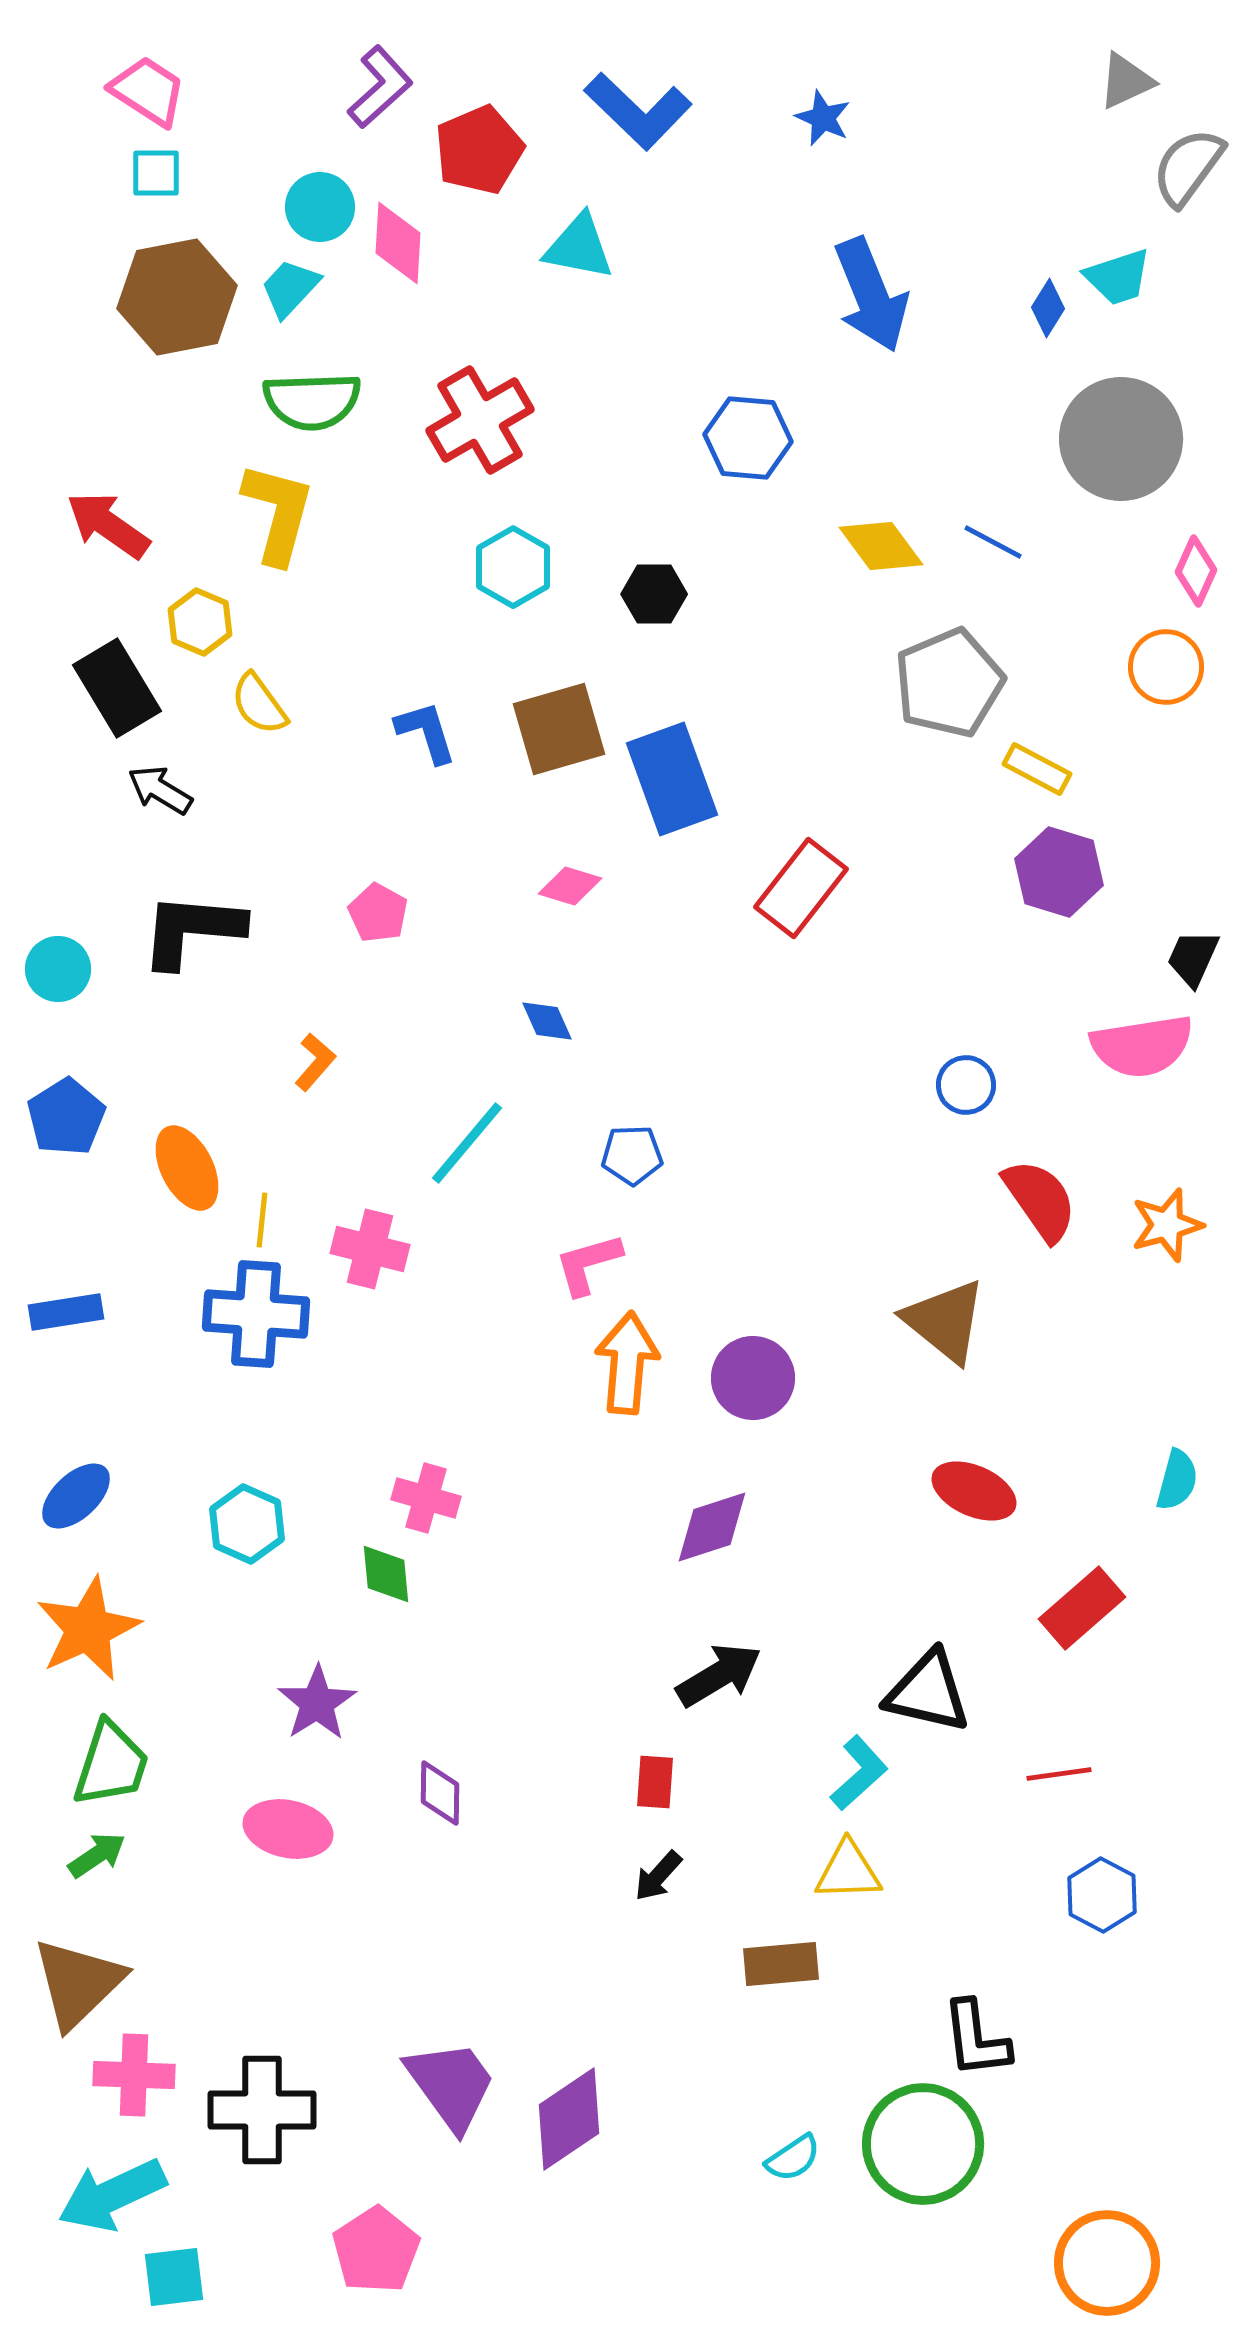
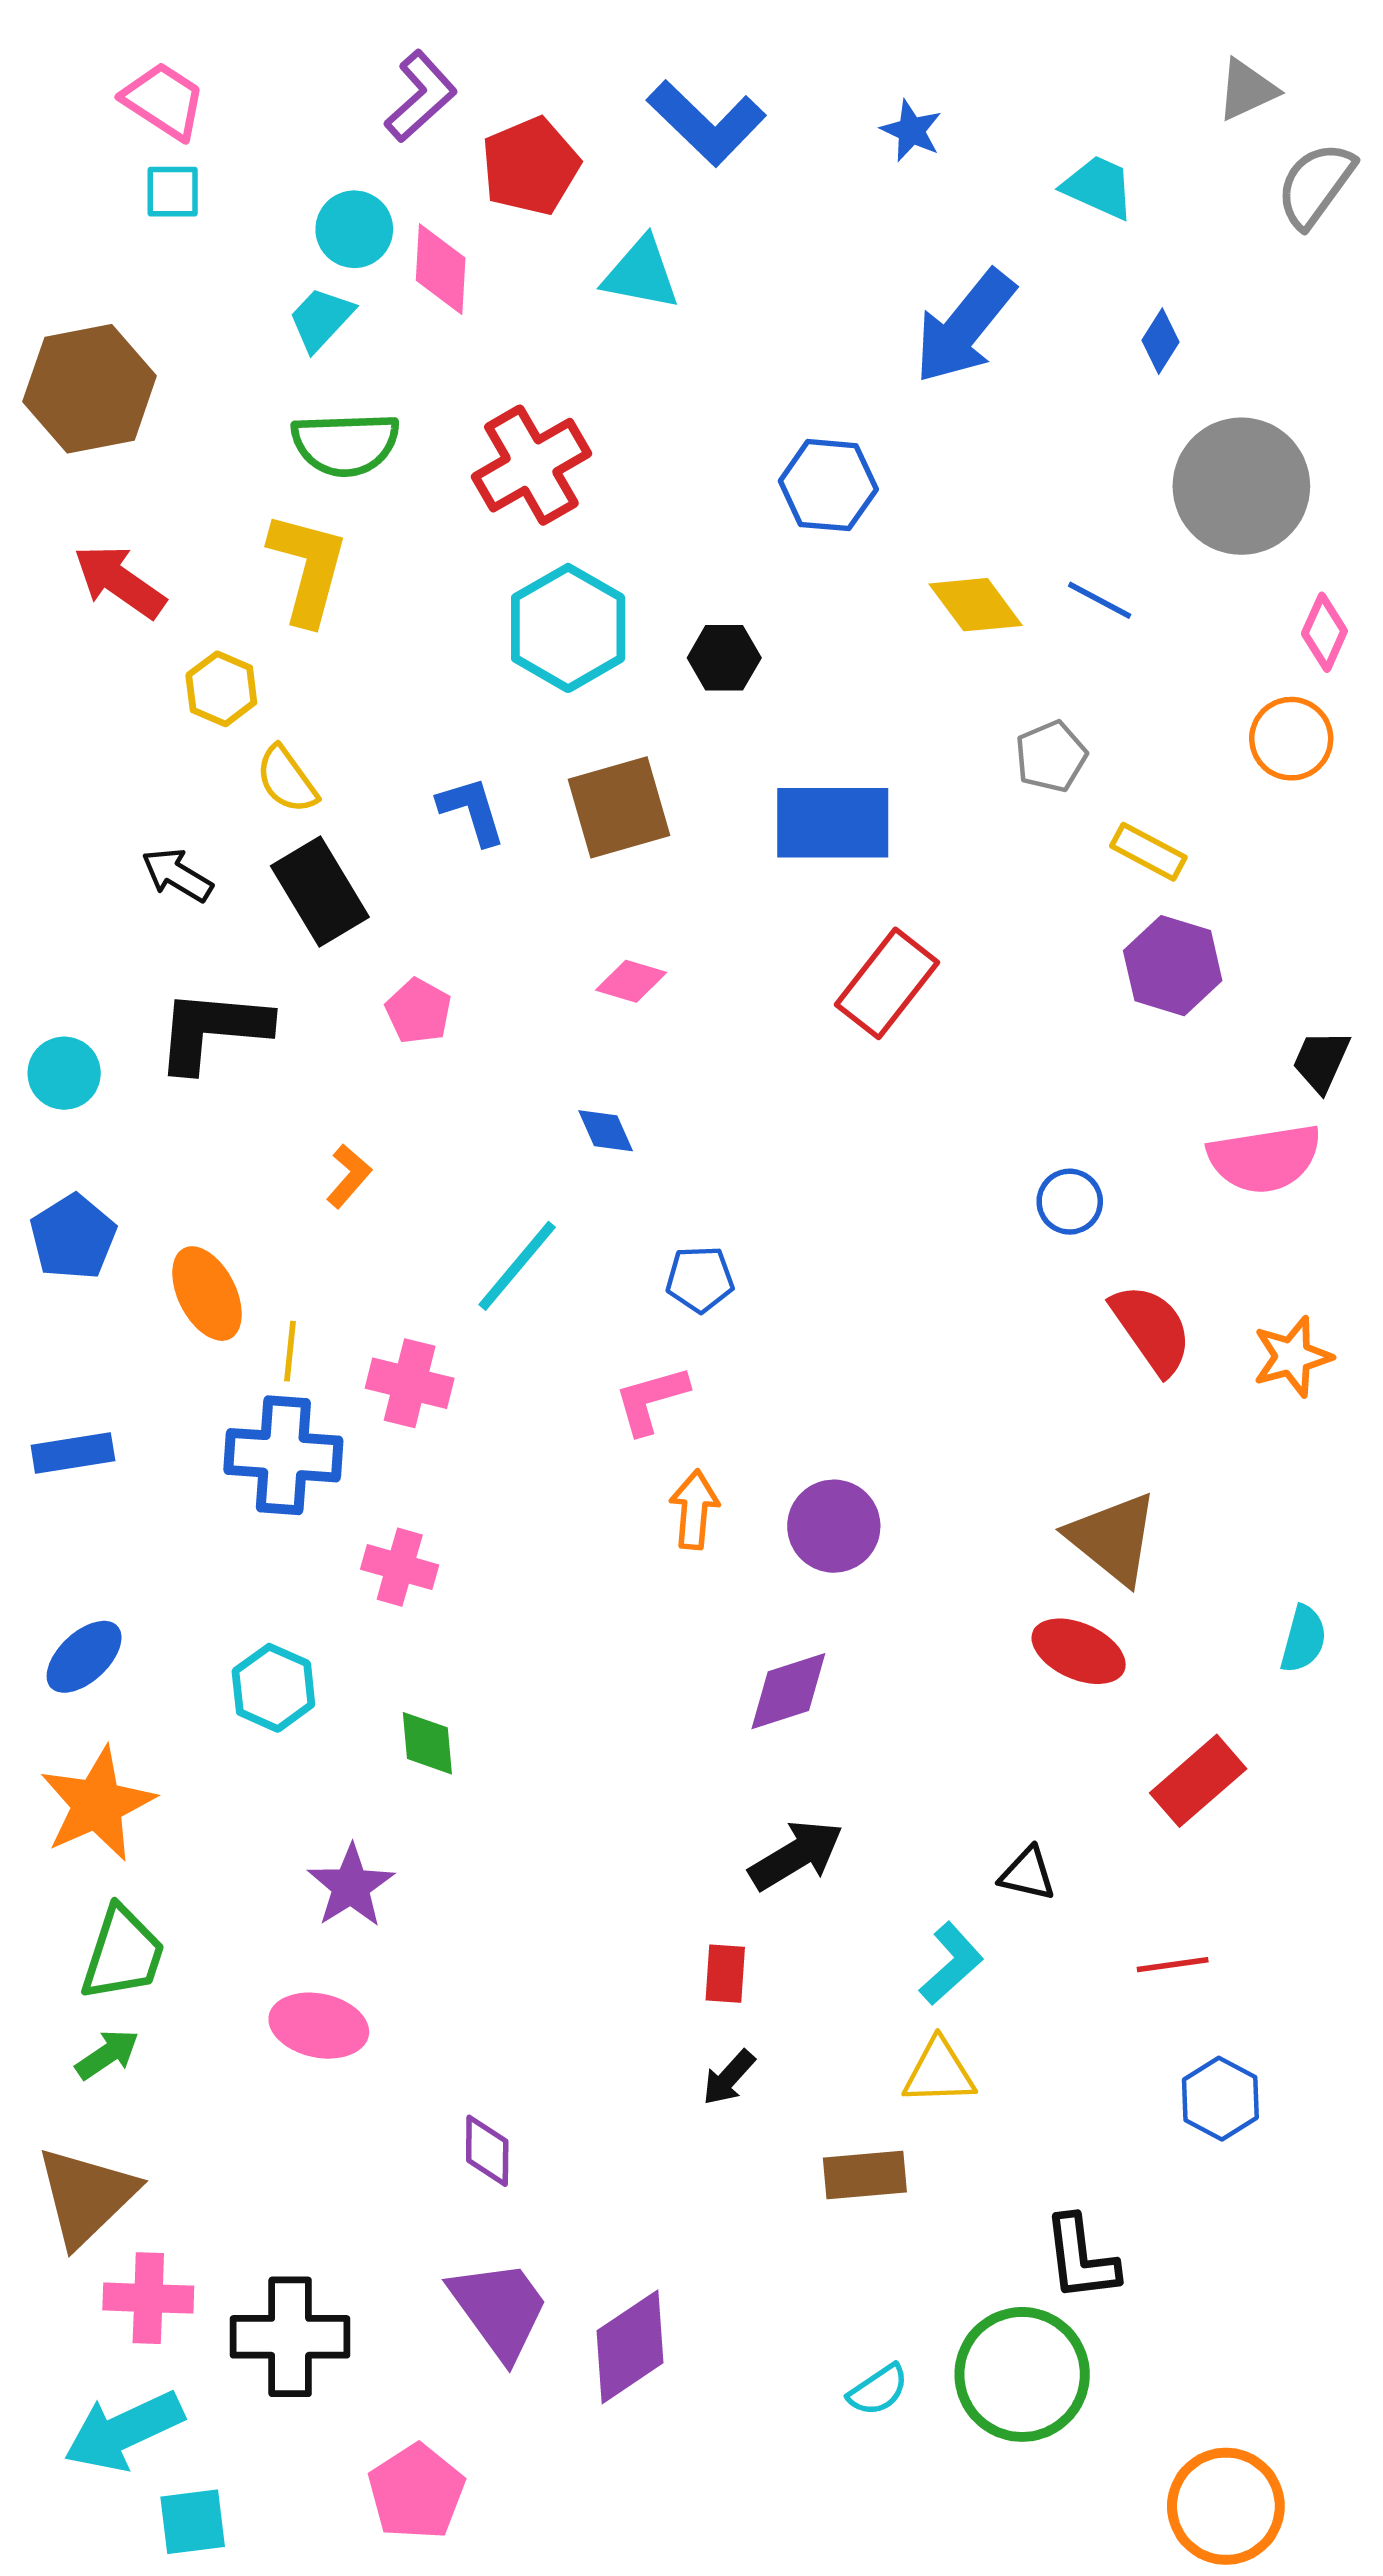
cyan trapezoid: (1118, 277) -> (1099, 187), moved, turned -138
blue arrow: (871, 295) -> (964, 327), turned 61
brown hexagon: (177, 297) -> (90, 389), moved
cyan hexagon: (513, 567) -> (568, 628), size x1.4
gray pentagon: (949, 683) -> (1051, 756), size x0.6
black rectangle: (117, 688) -> (320, 892), moved
blue rectangle: (672, 779) -> (833, 823), moved, turned -70
brown triangle: (945, 1321) -> (1113, 1538), moved
orange arrow: (627, 1363) -> (694, 1510), size x0.7
pink cross: (426, 1498) -> (400, 1567), moved
black triangle: (928, 1692) -> (1028, 1874), size x0.6
purple diamond: (440, 1793) -> (487, 2151), moved

